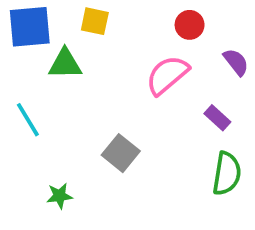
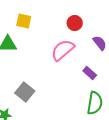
gray square: (121, 153) -> (25, 92), moved

